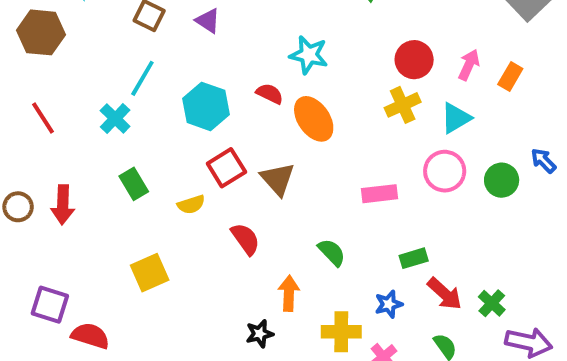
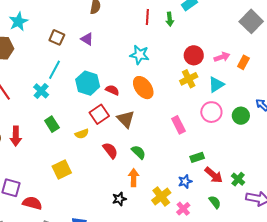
pink arrow: (469, 65) -> (222, 57), turned 49
red semicircle: (270, 94) -> (112, 90), moved
pink rectangle: (380, 194) -> (178, 125), turned 72
green semicircle: (332, 252) -> (138, 152), moved
yellow cross: (341, 332) -> (161, 196), turned -36

